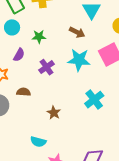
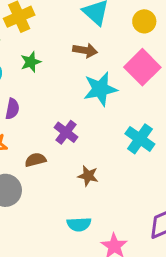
green star: (39, 37) -> (31, 62), moved
purple cross: (46, 67) -> (66, 132), moved

